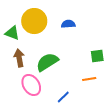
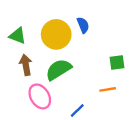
yellow circle: (34, 21) -> (56, 34), moved
blue semicircle: (68, 24) -> (83, 25), turned 72

